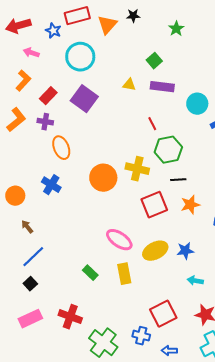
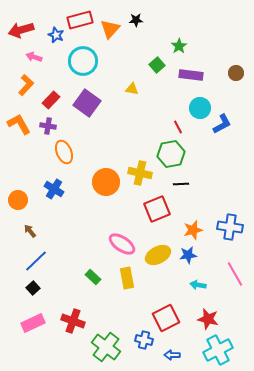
green star: (176, 29) -> (179, 46), moved
purple rectangle: (162, 87) -> (191, 75), moved
orange L-shape: (16, 120) -> (19, 124), turned -80
red line: (152, 124) -> (178, 127), moved
orange star: (190, 205) -> (193, 230), moved

